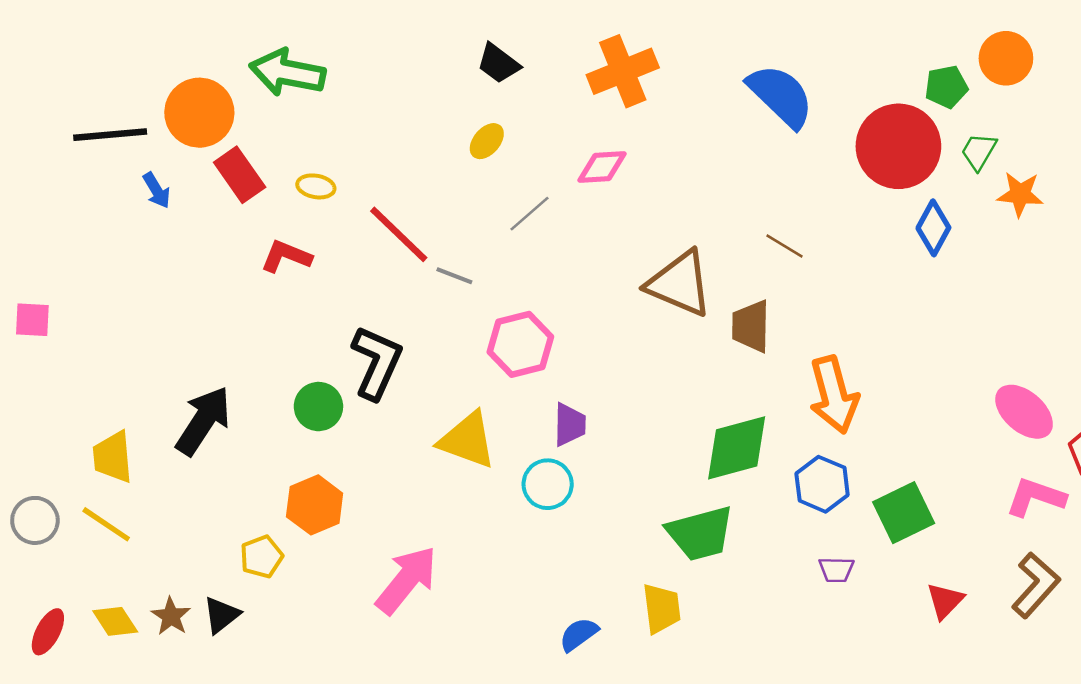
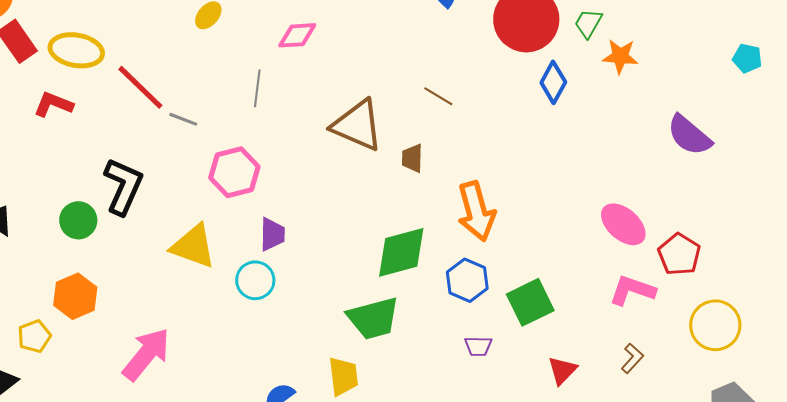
yellow ellipse: (316, 186) -> (76, 50), size x1.8
gray line: (529, 214) -> (257, 88), moved, turned -42
brown trapezoid: (751, 326) -> (412, 158), size x0.7
brown L-shape: (1036, 585) -> (632, 358), size x0.6

